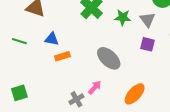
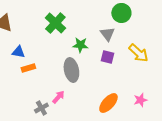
green star: (123, 17) -> (80, 45), moved
gray ellipse: (109, 58) -> (71, 70), turned 35
orange ellipse: (135, 94) -> (108, 103), moved

